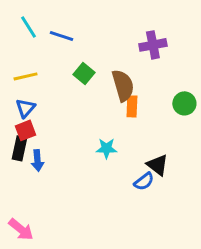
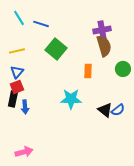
green square: (84, 73) -> (56, 49), size x1.5
brown semicircle: (123, 85) -> (104, 46), moved
cyan star: (106, 148) -> (71, 99), size x1.5
blue semicircle: (144, 181) -> (118, 110), moved
pink arrow: (21, 229) -> (24, 152), moved, turned -54

